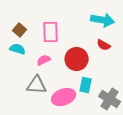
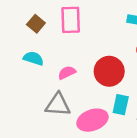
brown square: (20, 30) -> (36, 24), moved
pink rectangle: (51, 32) -> (71, 20), moved

